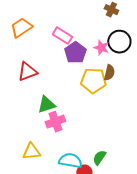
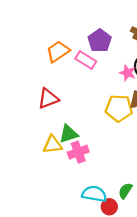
orange trapezoid: (21, 28) -> (58, 51), moved
purple pentagon: (75, 53) -> (100, 41), moved
yellow triangle: (31, 152) -> (52, 145), moved

